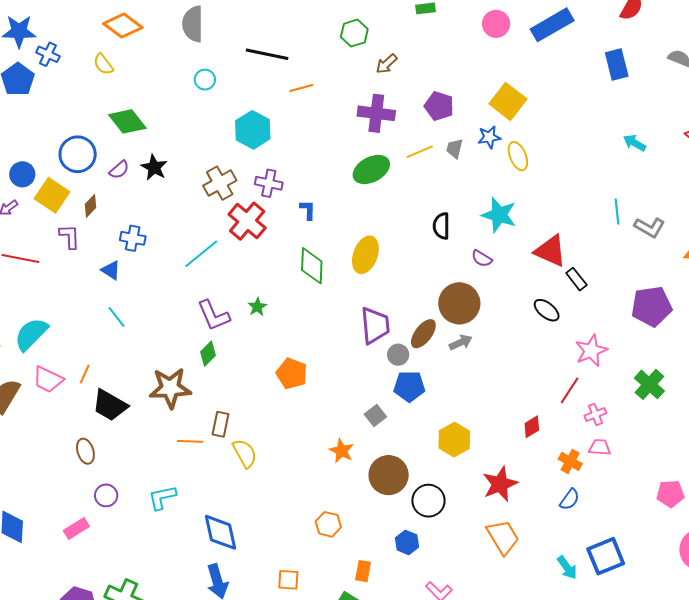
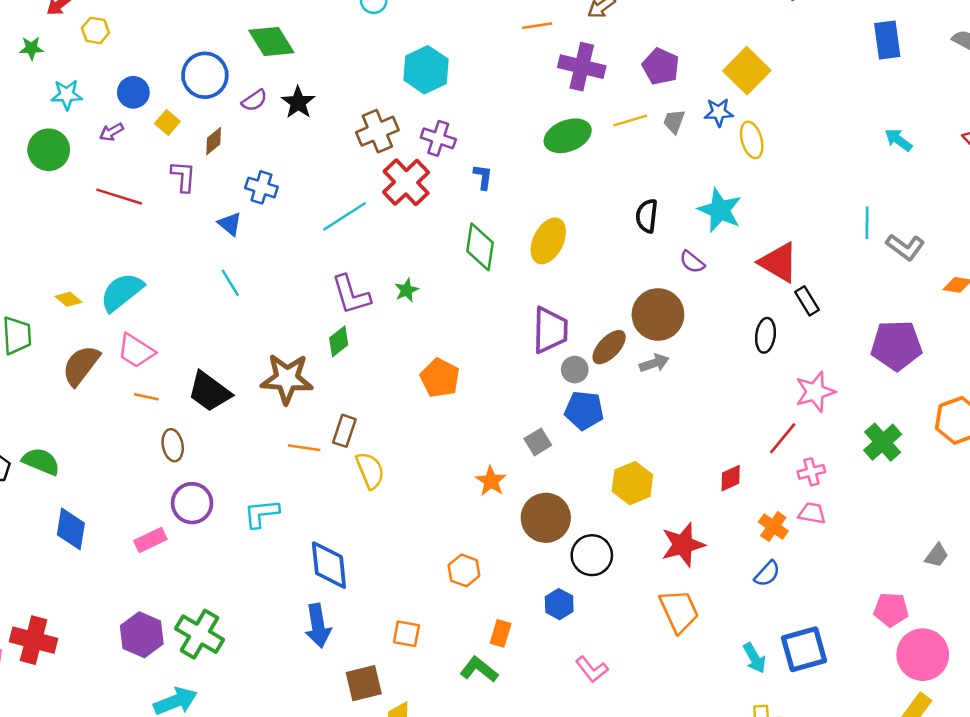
orange line: (301, 88) -> (537, 26), moved
yellow square: (52, 195) -> (167, 123), size x0.6
black ellipse: (547, 310) -> (765, 335), turned 52
orange line: (85, 374) -> (146, 397), moved, turned 72
pink pentagon: (670, 494) -> (891, 610), moved
purple circle: (106, 495) -> (192, 503), size x1.4

